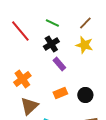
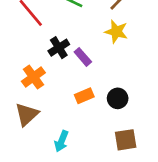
black cross: (51, 44) -> (59, 48), moved
brown triangle: (29, 106) -> (27, 114), moved

